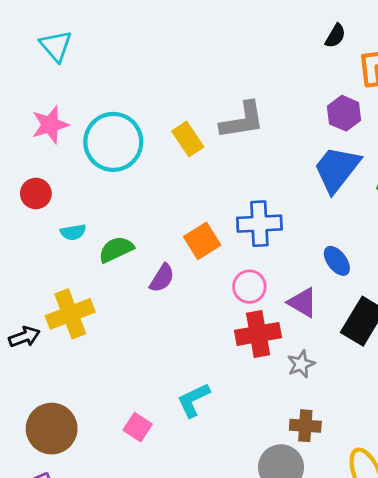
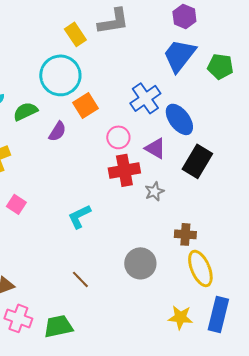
cyan circle: (113, 142) -> (60, 75), moved
blue cross: (259, 224) -> (145, 98), moved, turned -32
blue ellipse: (337, 261) -> (179, 119), size x1.5
brown cross: (305, 426) -> (185, 234), moved
pink square: (138, 427) -> (16, 204), moved

